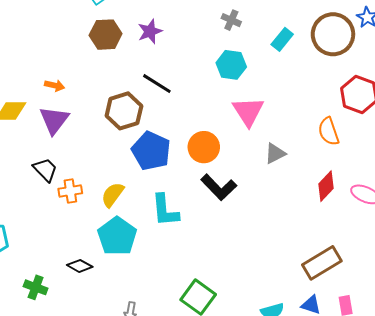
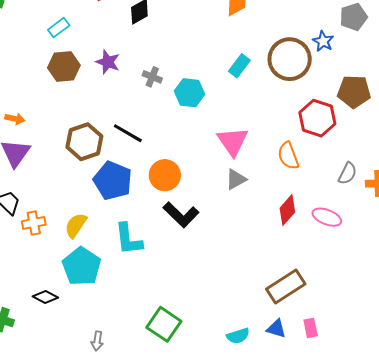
gray cross: (231, 20) -> (152, 77), moved
purple star: (150, 31) -> (108, 62), turned -30
black line: (157, 84) -> (128, 133), moved
pink triangle: (248, 111) -> (233, 142), moved

